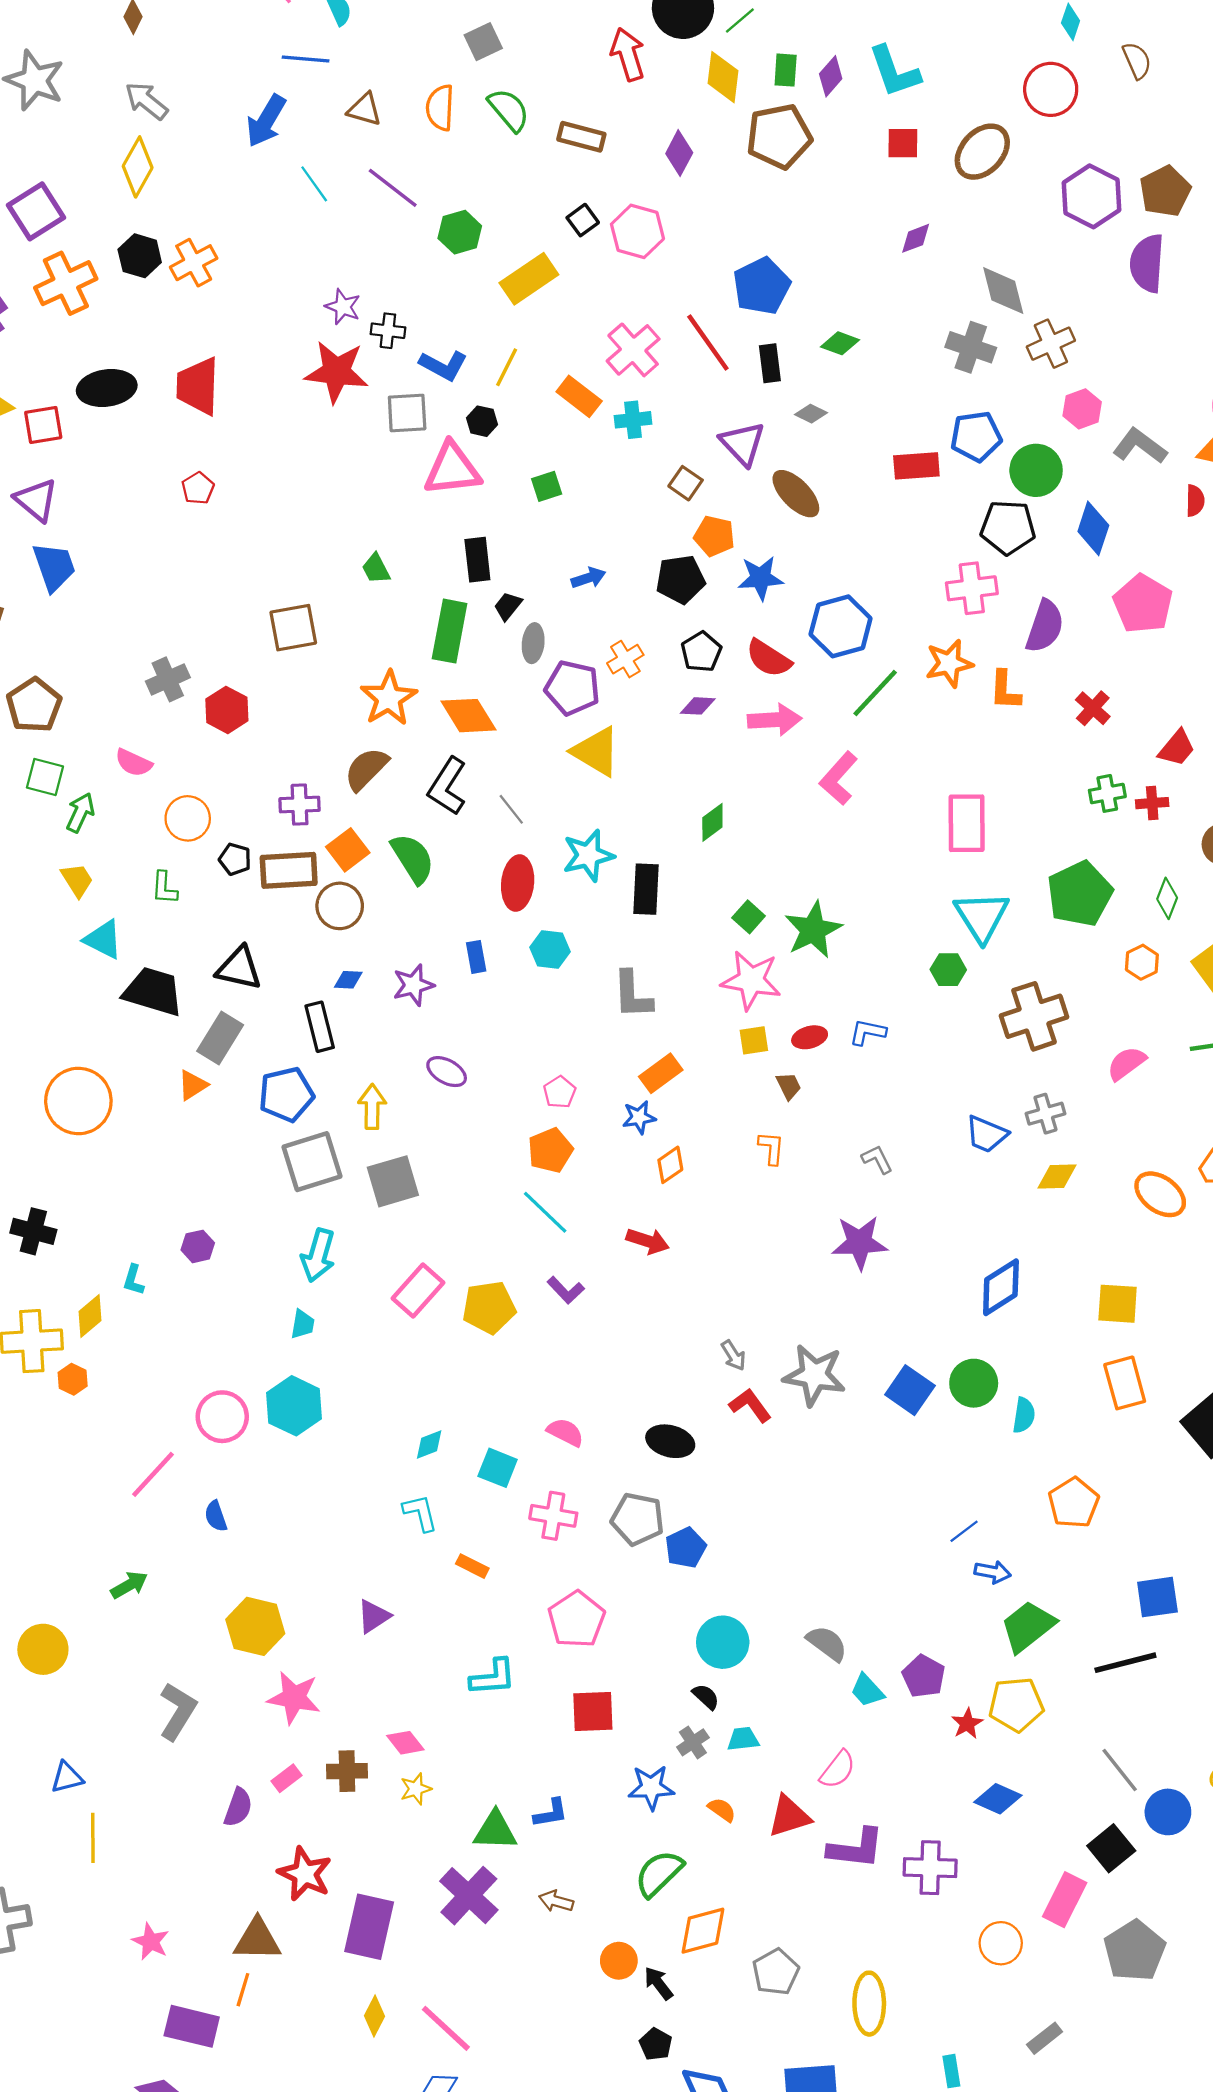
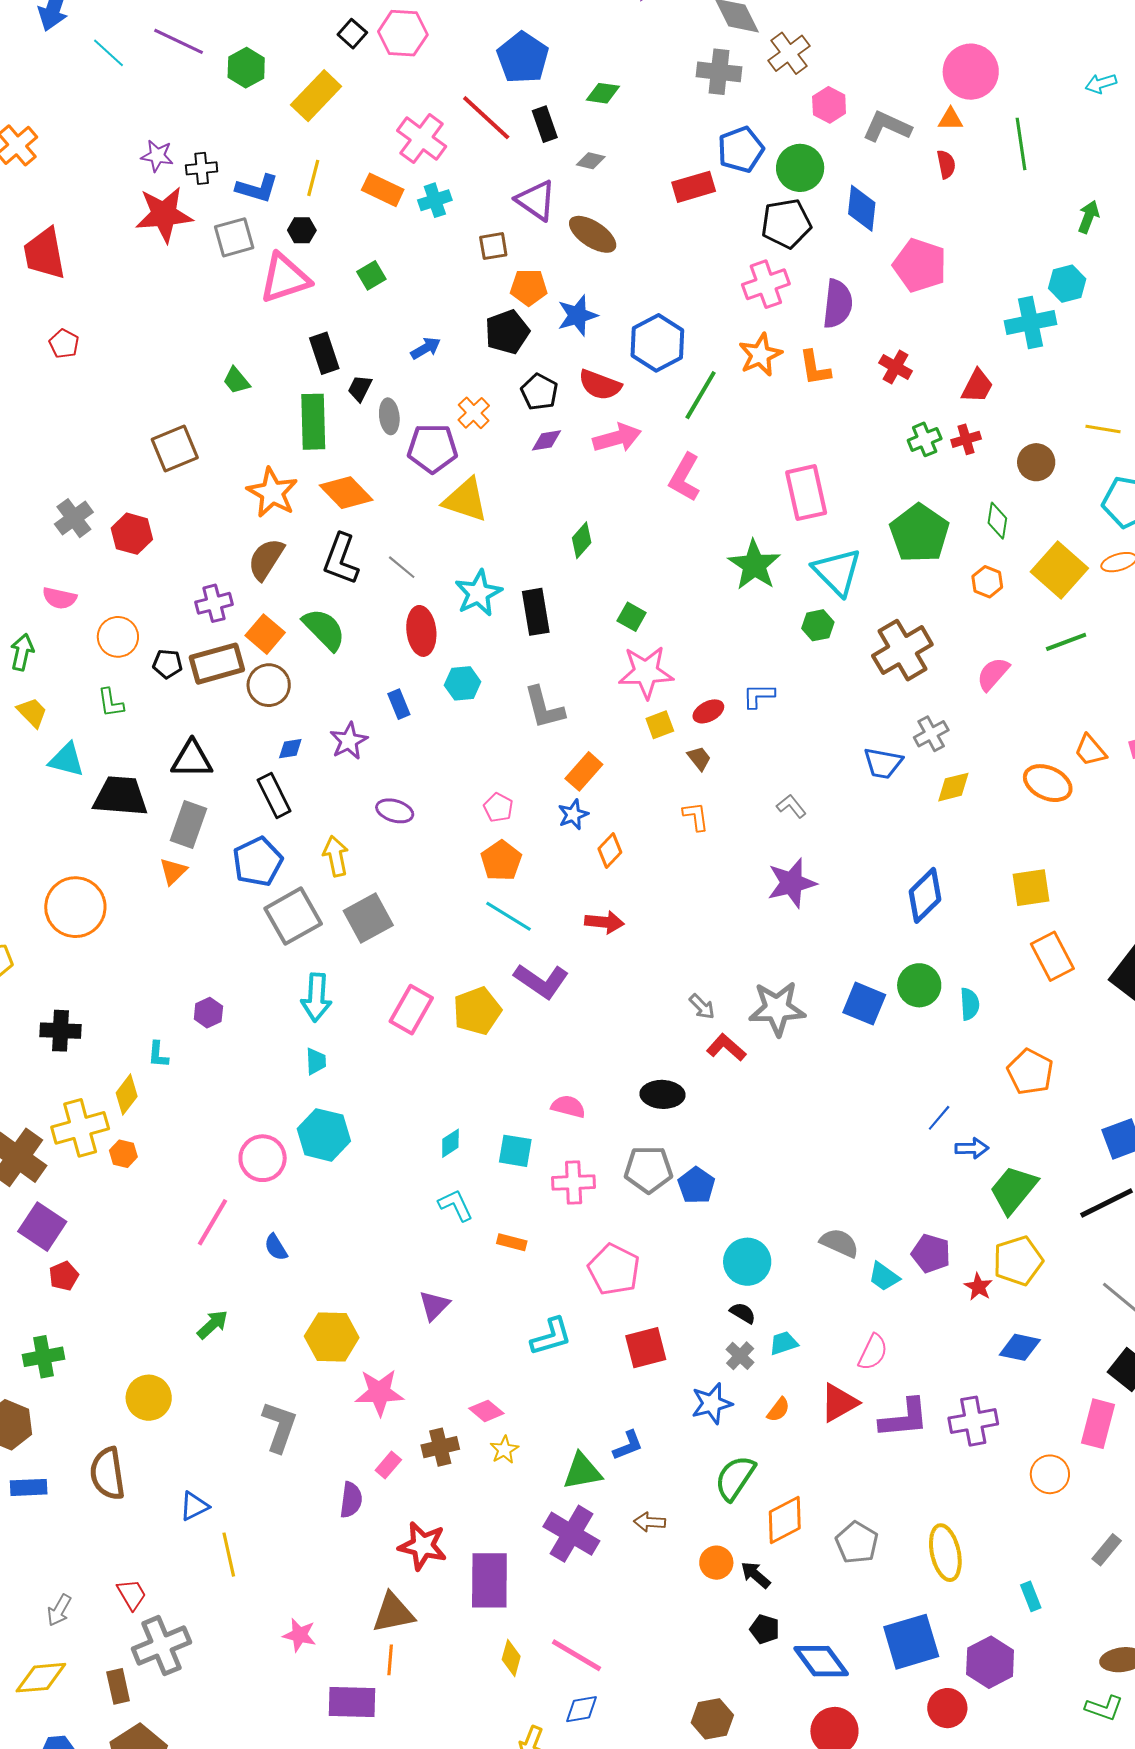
brown square: (686, 483) -> (493, 246), turned -32
green star: (813, 930) -> (754, 565), moved
purple L-shape: (566, 1290) -> (541, 981), size x1.6
orange semicircle: (722, 1810) -> (778, 1410), turned 104

